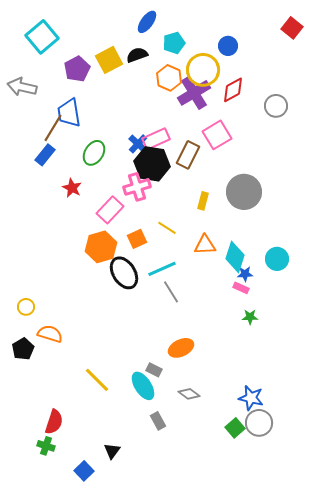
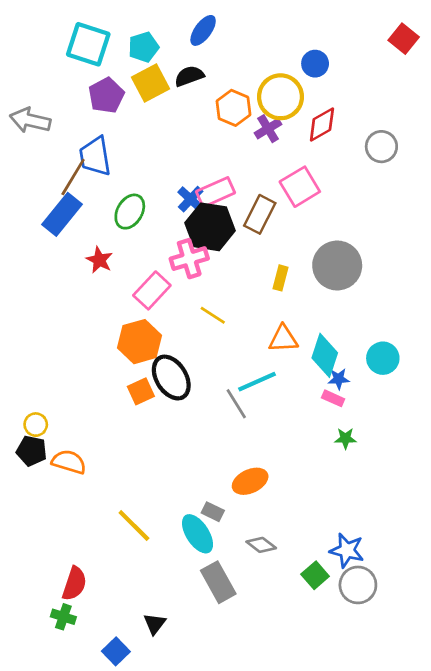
cyan square: (42, 37) -> (88, 44), moved, turned -32
cyan pentagon: (174, 43) -> (144, 47), moved
purple cross: (194, 93) -> (268, 129), size x0.6
blue rectangle: (45, 155) -> (62, 214), size x1.4
yellow line: (167, 228) -> (213, 315), moved
orange square: (137, 239) -> (141, 391), moved
cyan line: (162, 269) -> (257, 382), moved
black pentagon: (23, 349) -> (32, 451), moved, turned -30
gray rectangle: (158, 421) -> (218, 582), size x1.6
green square: (235, 428) -> (315, 575), moved

